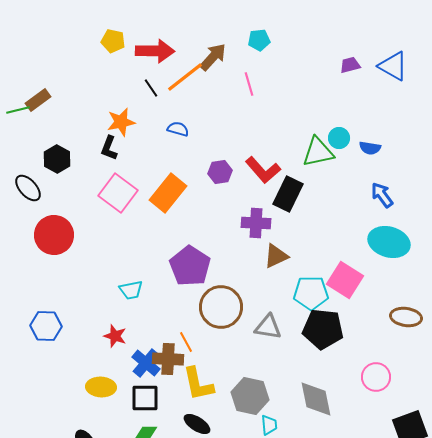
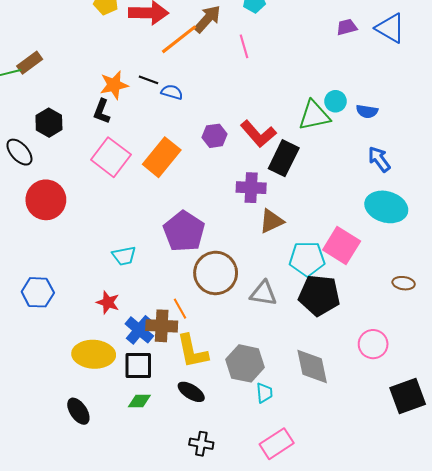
black line: (151, 88) -> (149, 80), moved, turned -36
brown ellipse: (406, 317) -> (404, 283), size x0.7
yellow ellipse: (101, 387) -> (94, 354), size x1.4

